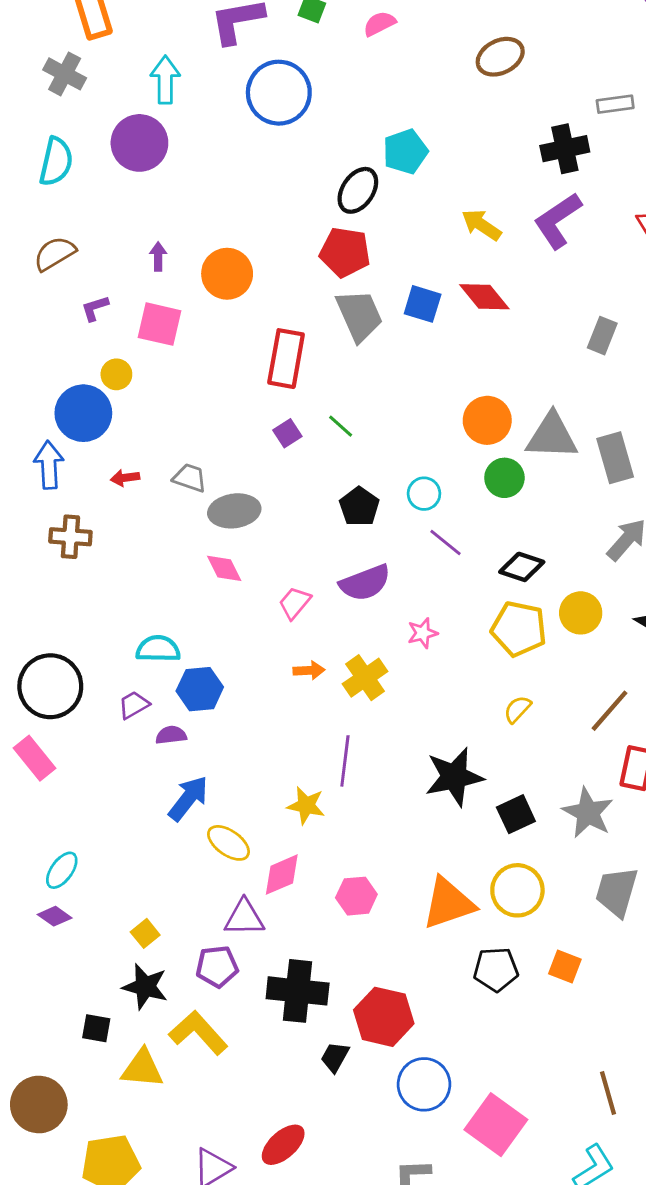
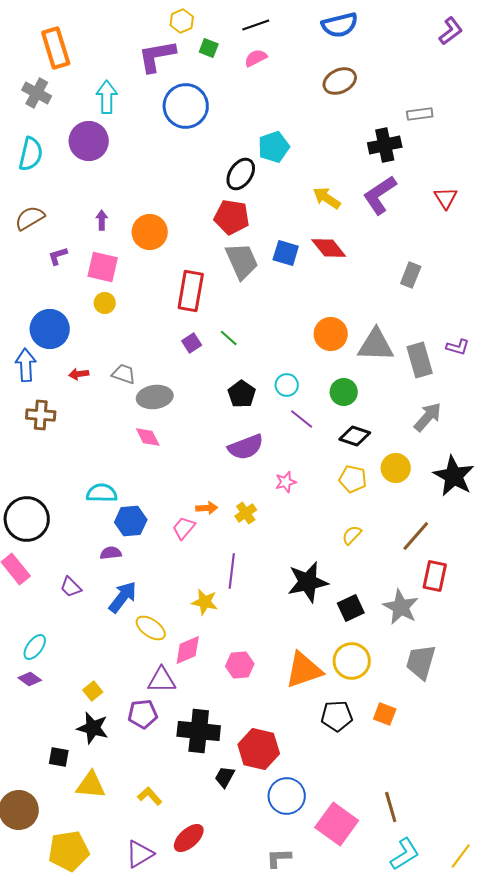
yellow circle: (116, 374) -> (105, 303), moved
green circle: (504, 478) -> (344, 392), moved
pink trapezoid: (295, 603) -> (184, 528), moved
yellow pentagon: (519, 629) -> (353, 479), size x0.7
yellow cross: (365, 678) -> (246, 513), size x0.7
purple trapezoid: (134, 705) -> (71, 587), moved, turned -105
yellow L-shape: (198, 1033) -> (150, 796), moved, size x0.6
brown line: (608, 1093) -> (391, 807), moved

